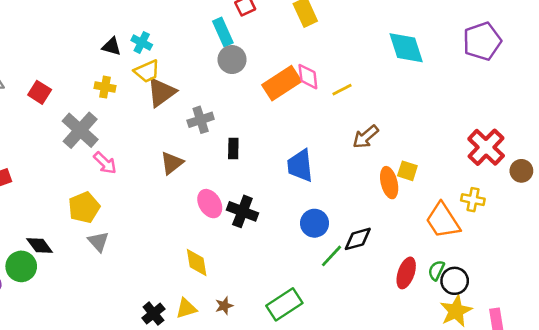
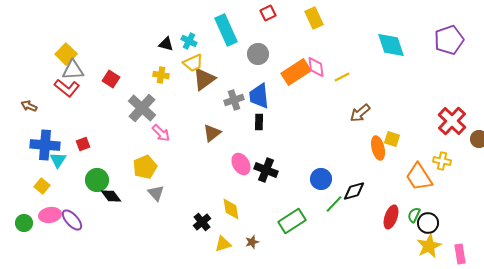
cyan rectangle: (223, 32) -> (226, 30), moved, size x1.4
blue trapezoid: (300, 166) -> (259, 96), moved
green circle: (21, 266) -> (97, 180), moved
green rectangle: (284, 304) -> (292, 221), moved
black cross: (153, 314) -> (202, 222), moved

